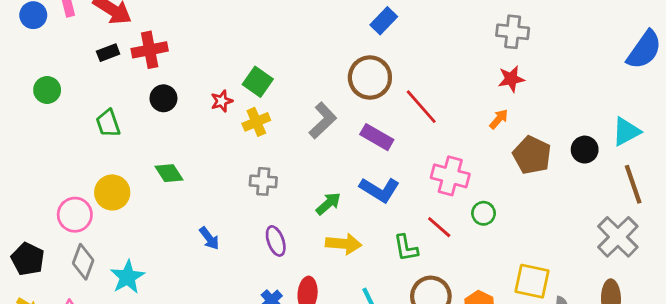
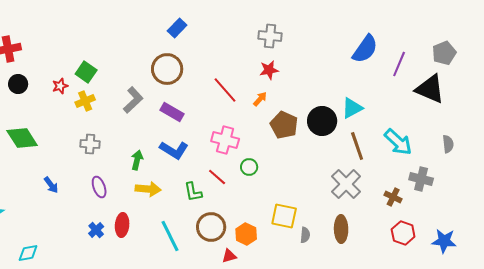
red line: (421, 107) -> (225, 90), moved
black circle: (585, 150) -> (322, 121), size x1.5
green diamond: (169, 173) -> (22, 138), size x1.5
green arrow: (328, 204) -> (137, 160), turned -36

